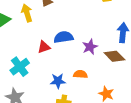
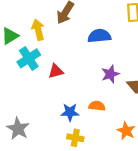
blue semicircle: (64, 37) -> (99, 36), moved
cyan cross: (20, 67) -> (29, 58), moved

